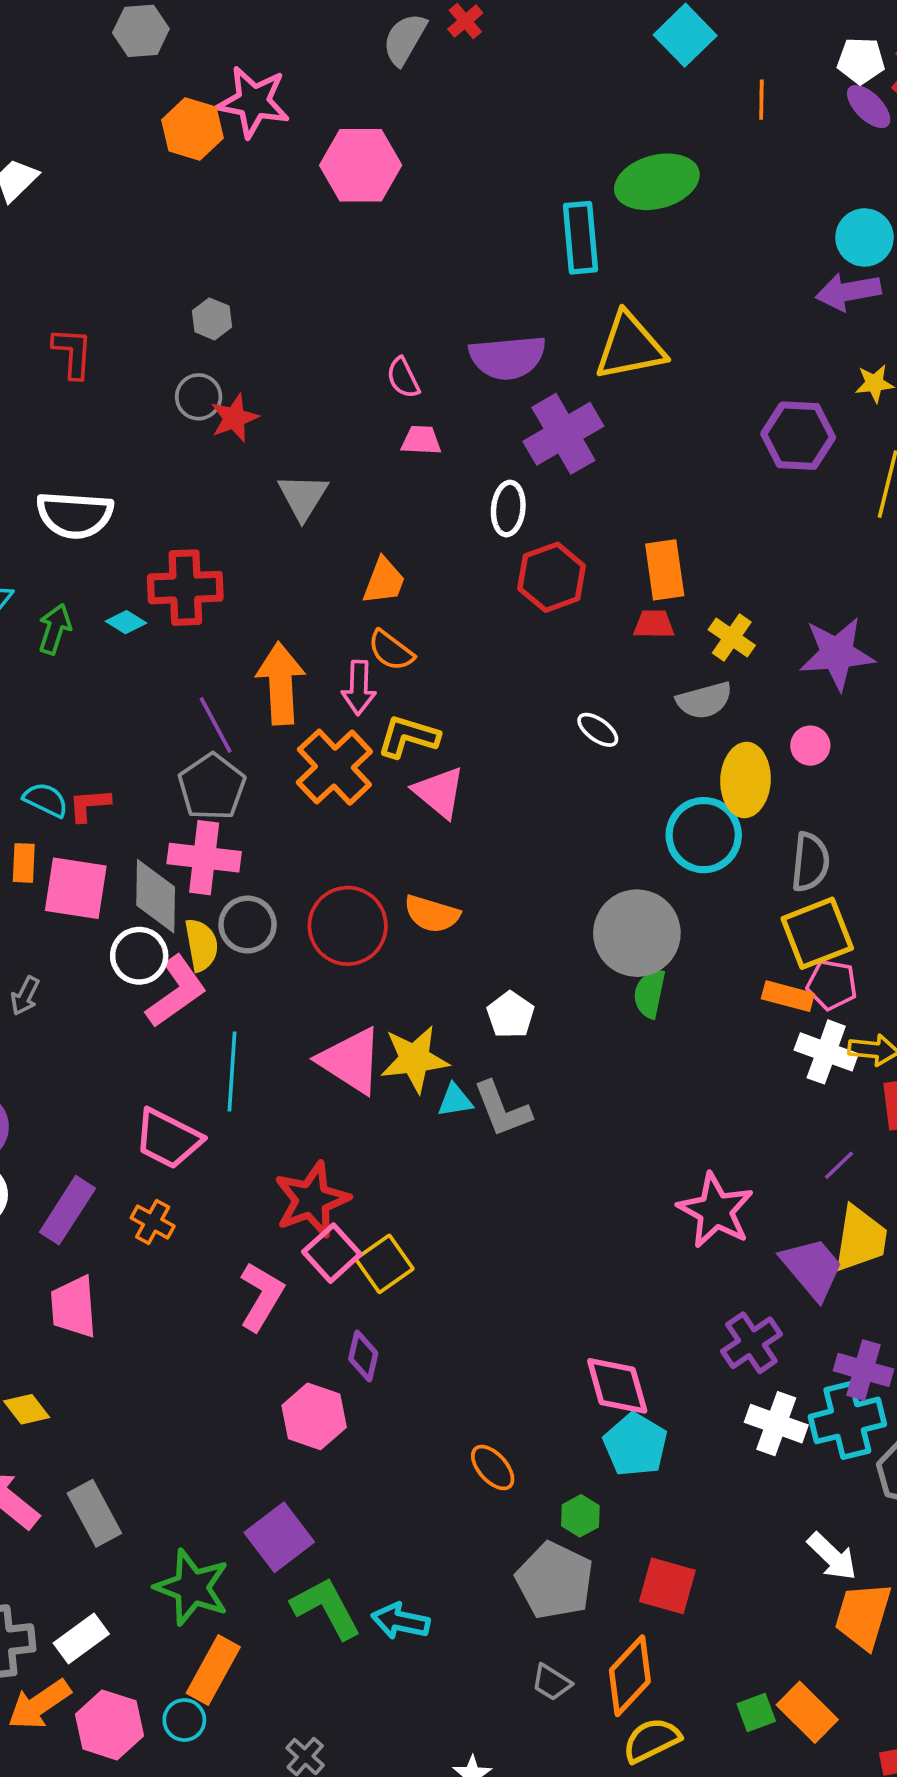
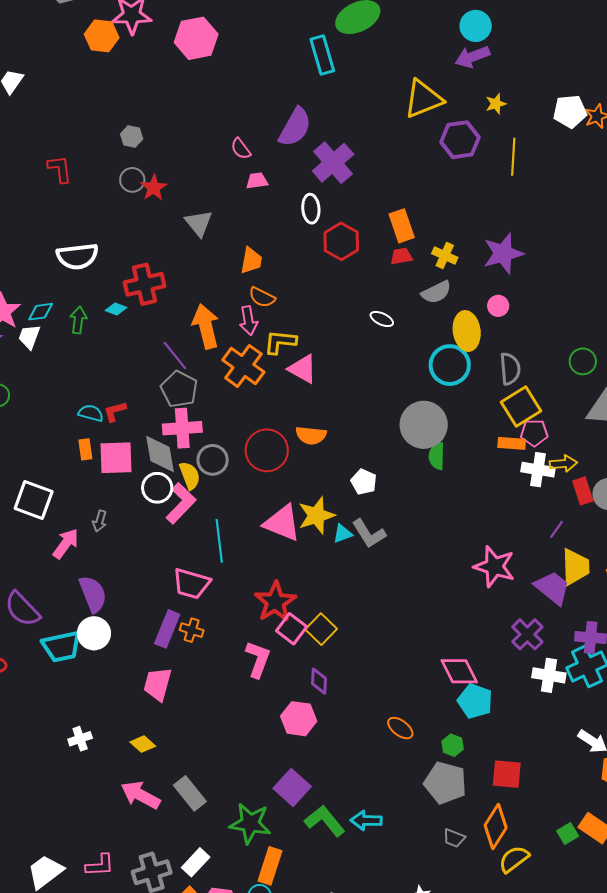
yellow triangle: (630, 347) -> (423, 99), moved
purple semicircle: (508, 357) -> (295, 127), turned -45
purple rectangle: (67, 1210) -> (167, 629), moved
pink trapezoid: (73, 1307) -> (158, 684), turned 30

